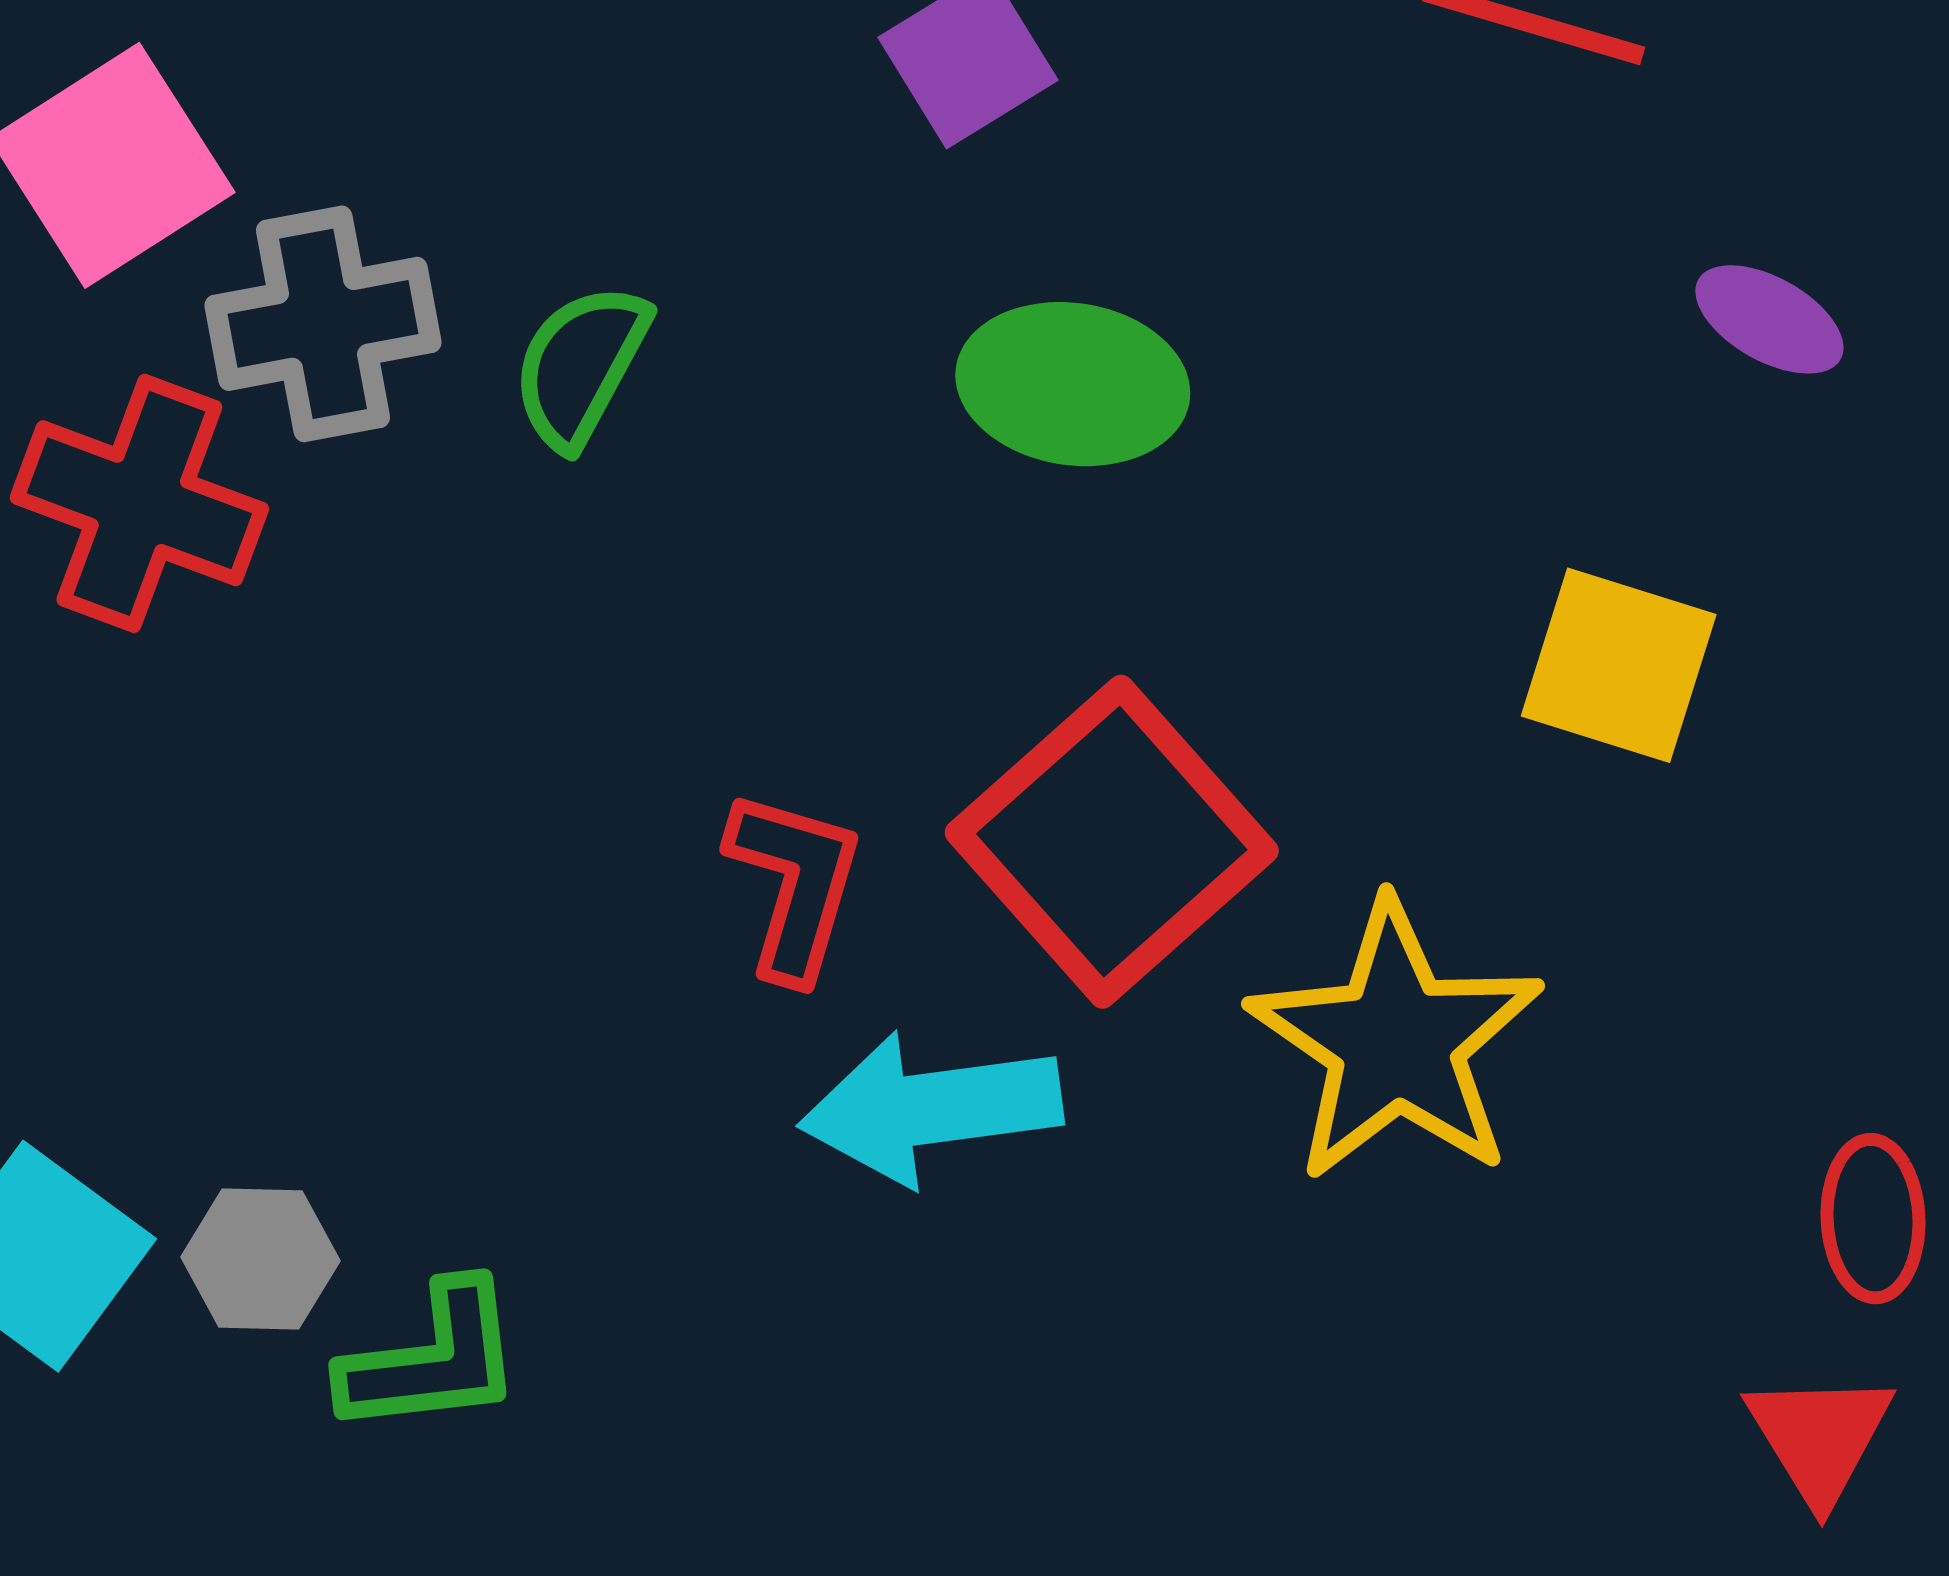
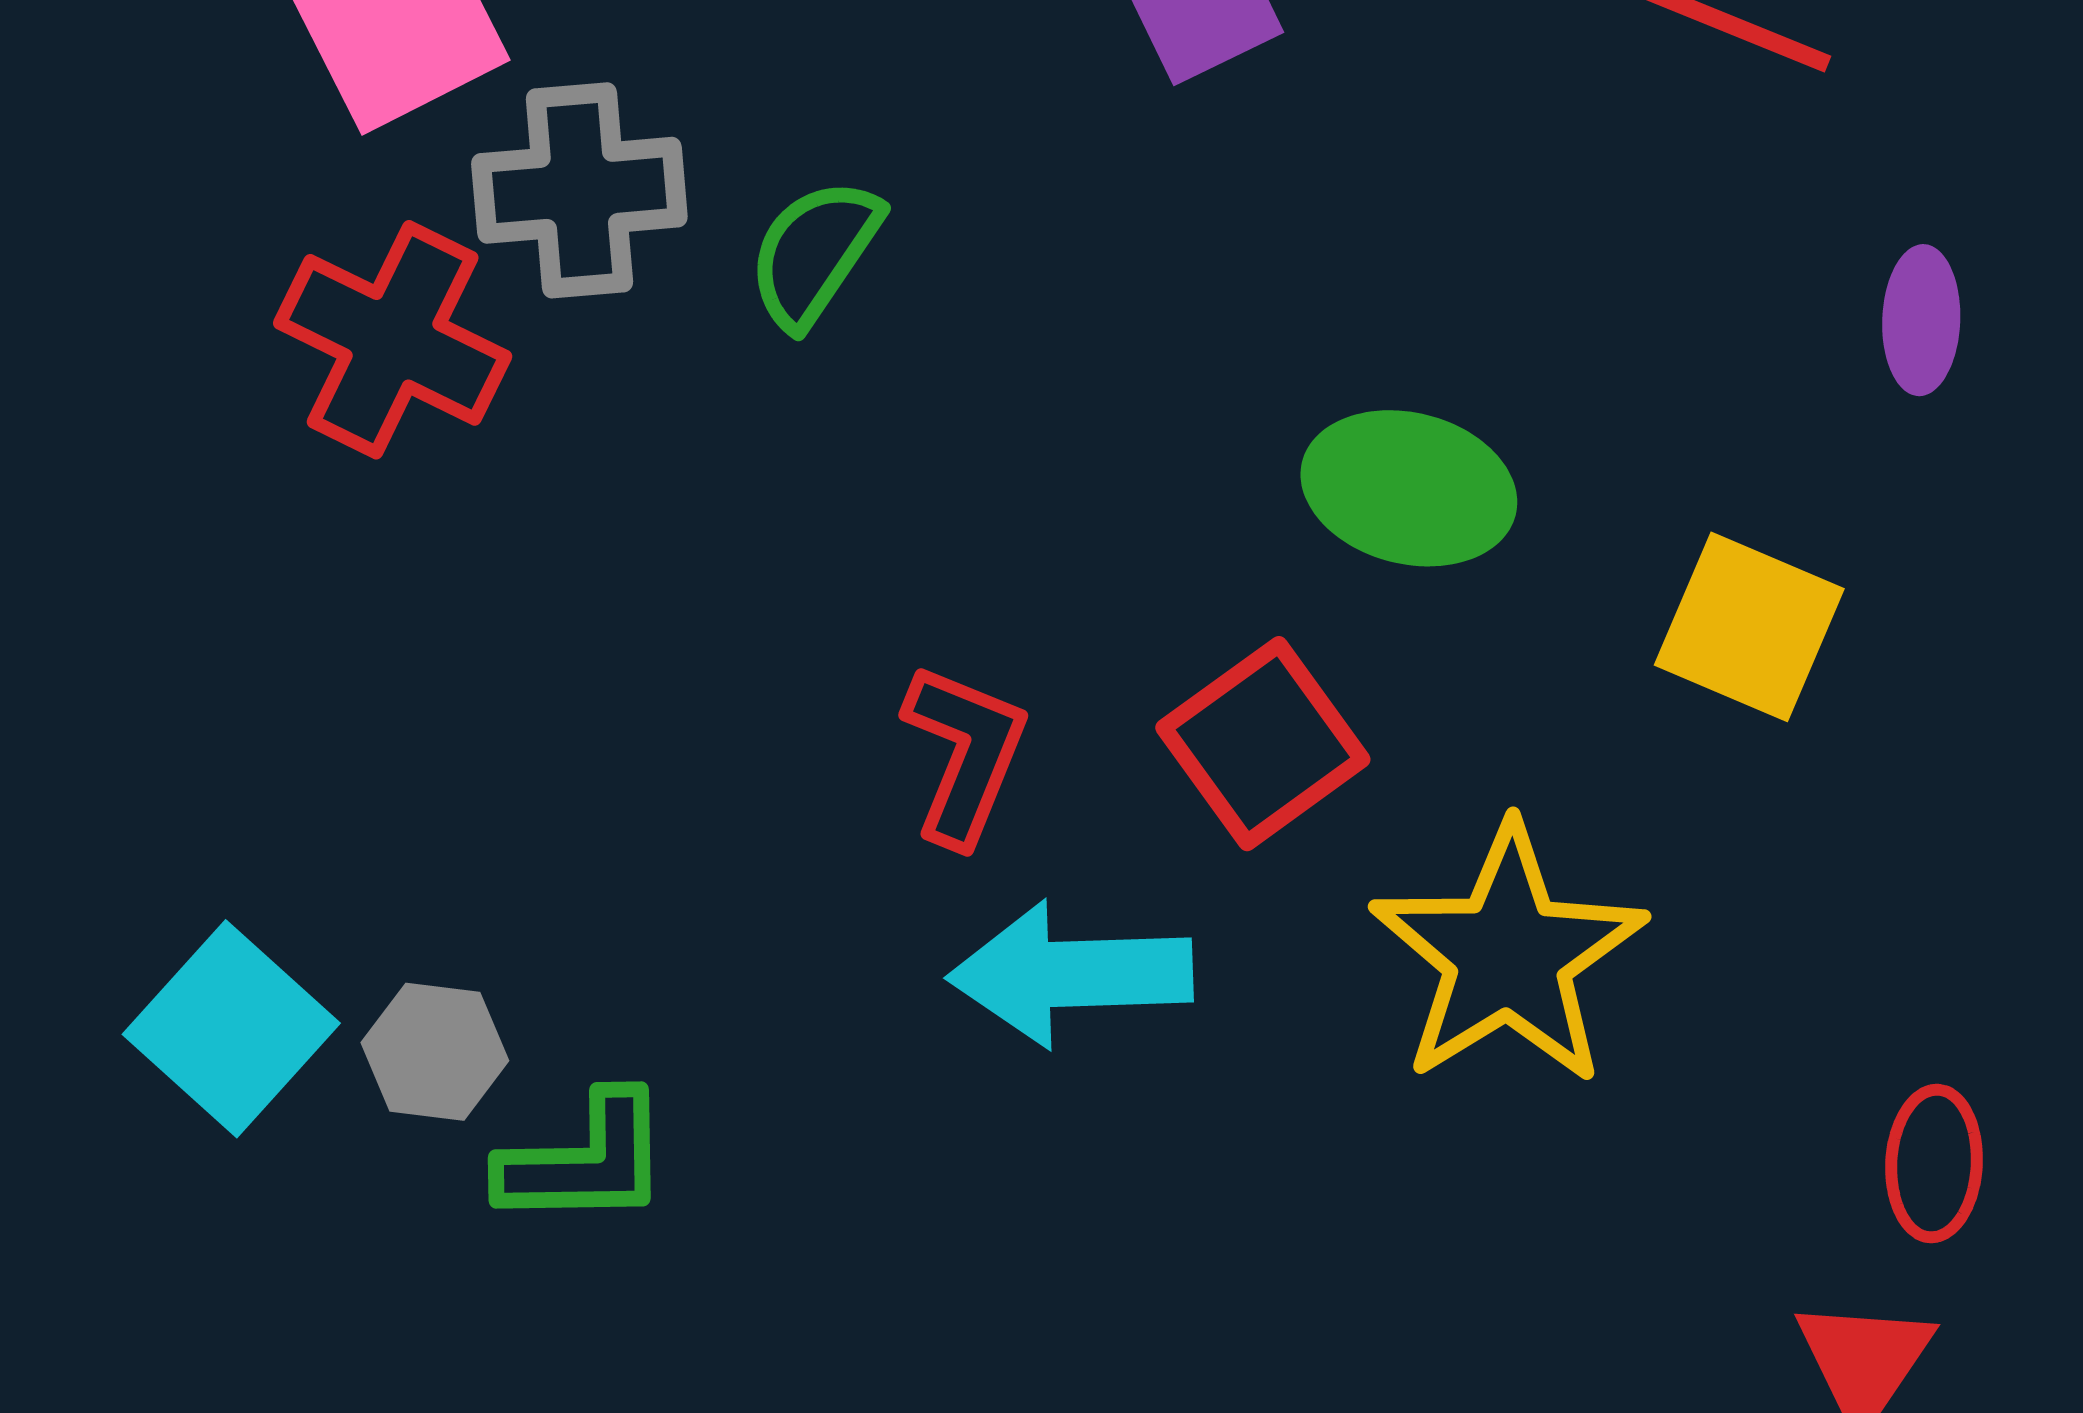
purple ellipse: (1769, 319) -> (1921, 320), turned 57
green ellipse: (1073, 384) -> (1409, 488), moved
red square: (1112, 842) -> (1263, 744), size x0.7

